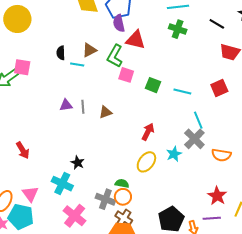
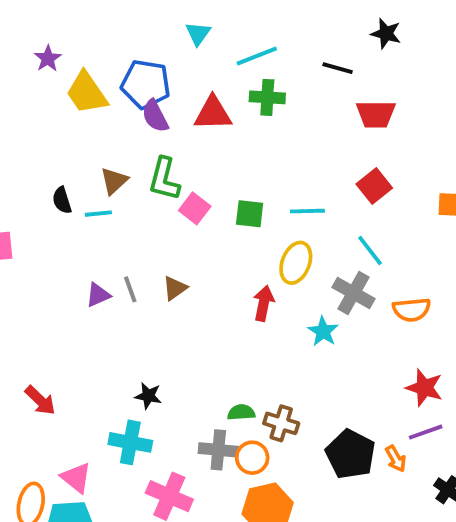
red triangle: (136, 40) -> (213, 113), moved
pink square: (126, 75) -> (195, 208), turned 35
cyan line: (198, 120) -> (370, 250), moved
yellow ellipse: (146, 162) -> (296, 263), moved
orange circle: (123, 197) -> (252, 458), moved
brown cross: (124, 218) -> (281, 423), moved

